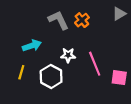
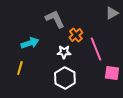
orange cross: (82, 20) -> (76, 35), moved
pink line: (95, 64) -> (96, 49), moved
white hexagon: (51, 76) -> (65, 78), moved

